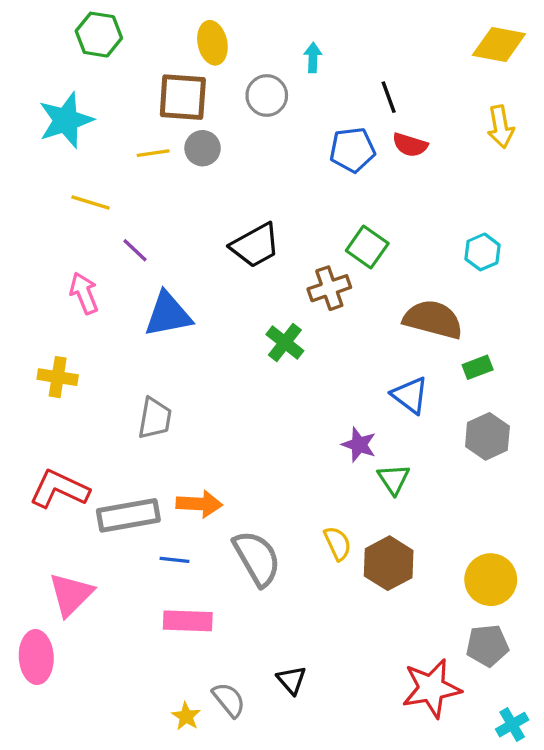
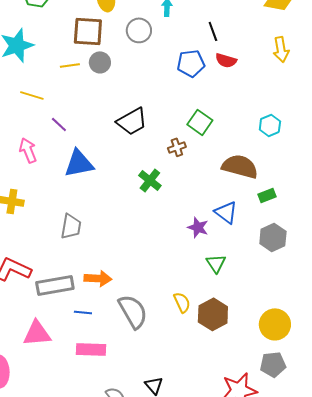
brown cross: (329, 288) -> (177, 147), size x0.7
purple star: (359, 445) -> (198, 227), moved
pink triangle: (71, 594) -> (37, 333), moved, turned 40

